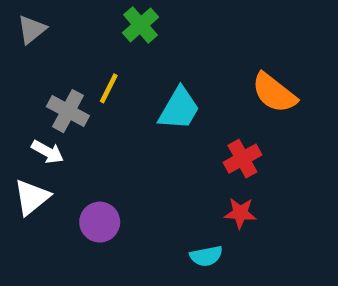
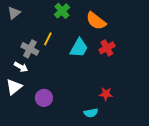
orange semicircle: (274, 93) -> (96, 21), moved
red cross: (242, 159) -> (107, 48), moved

